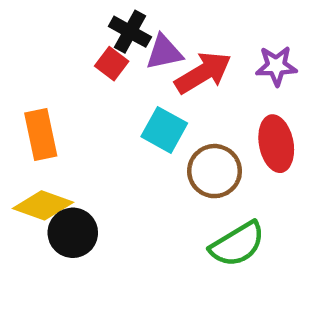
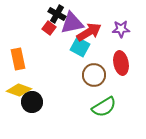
purple triangle: (164, 52) -> (72, 23), size x1.4
cyan square: (164, 130) -> (80, 47), moved

